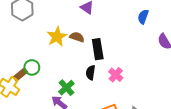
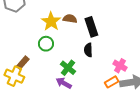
green circle: (32, 67) -> (46, 44), moved
pink cross: (116, 75) -> (120, 66), moved

